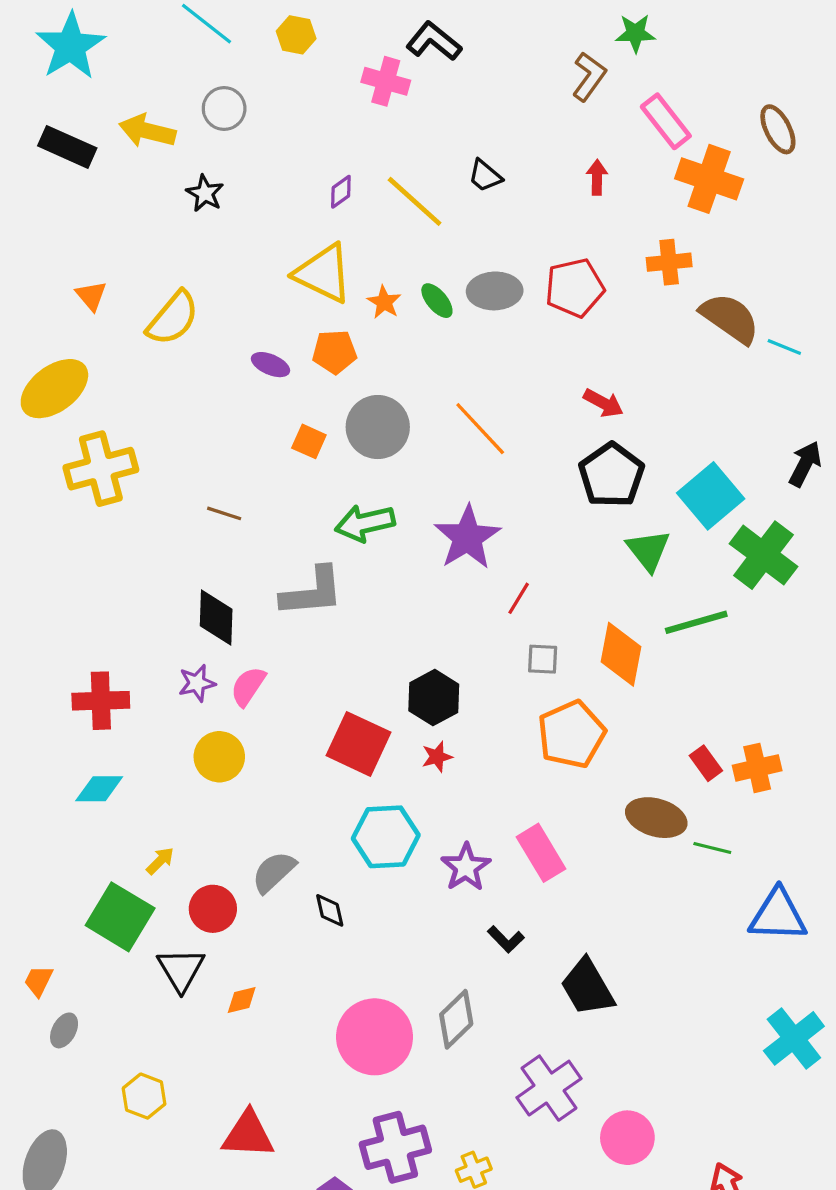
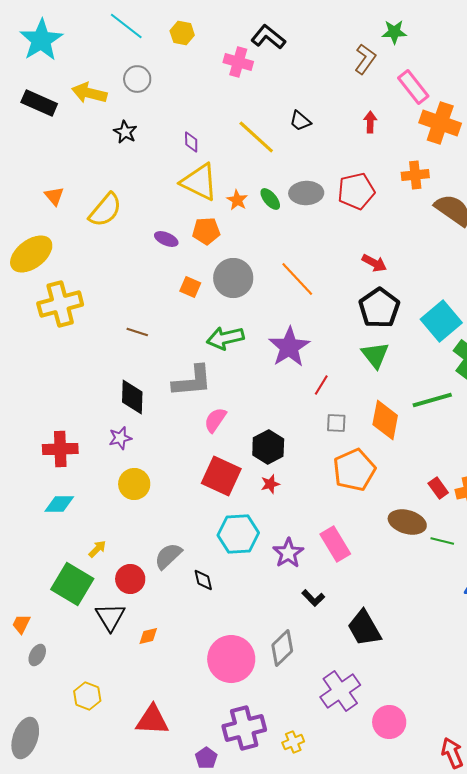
purple diamond: (341, 192) -> (191, 142), moved, turned -55
green triangle: (648, 550) -> (375, 355), moved
pink semicircle: (248, 686) -> (215, 420), moved

